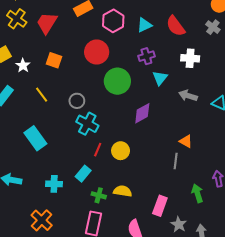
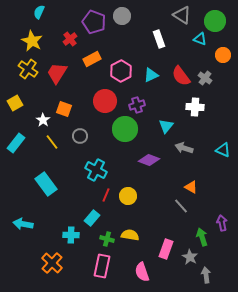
gray cross: (213, 27) -> (205, 78), moved
purple cross: (146, 56) -> (137, 105), moved
white star: (23, 66) -> (43, 120), moved
gray arrow: (188, 96) -> (184, 148), moved
gray circle: (77, 101) -> (80, 136), moved
purple diamond: (142, 113) -> (149, 160), turned 50
gray line: (176, 161) -> (181, 206), turned -49
cyan cross: (54, 184) -> (71, 235), moved
gray star: (179, 224) -> (190, 257), moved

